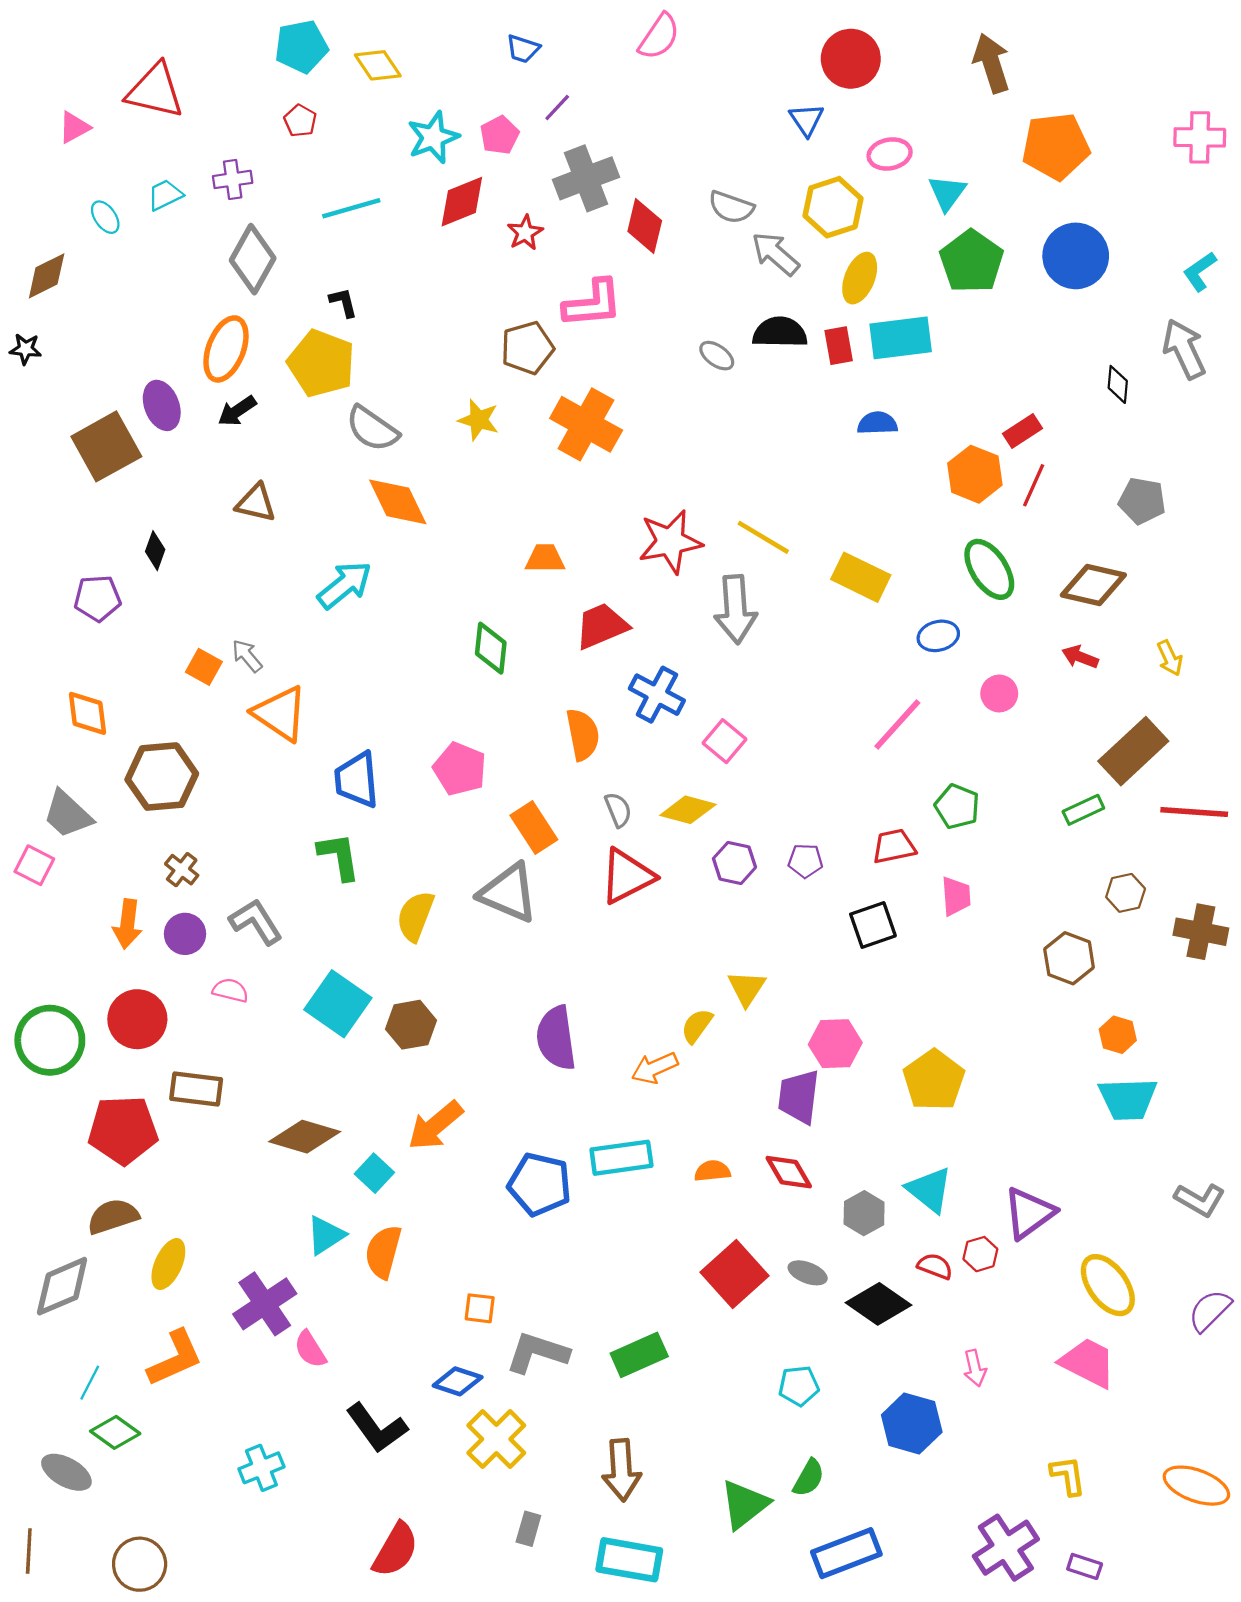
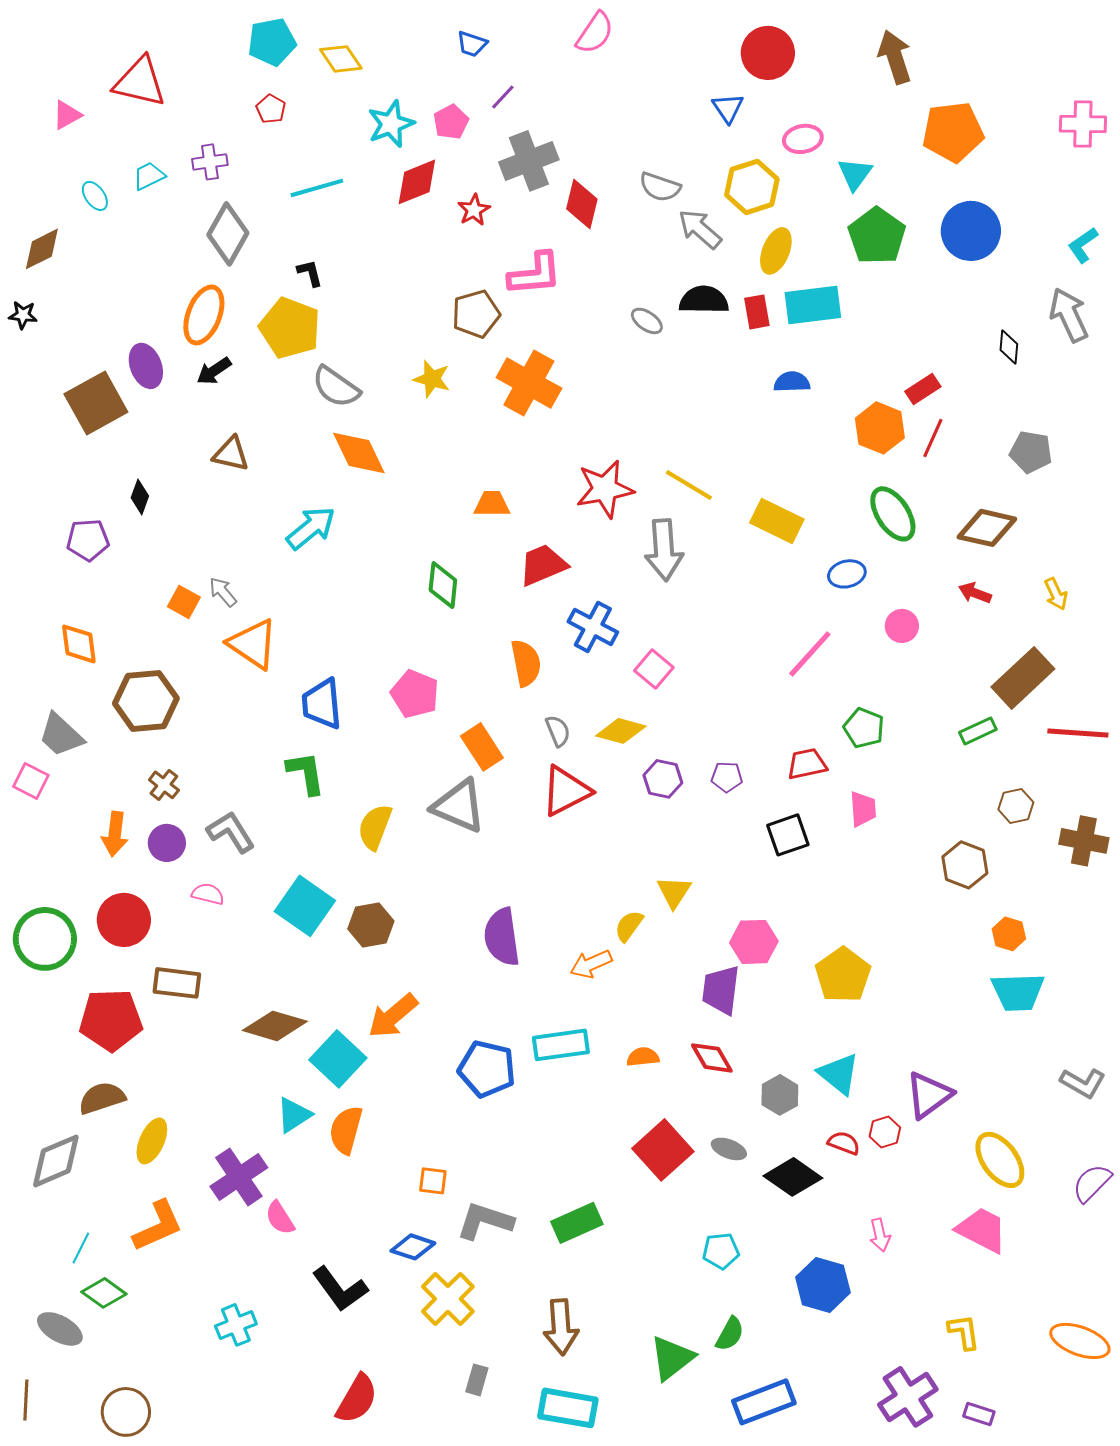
cyan square: (374, 1173) -> (338, 1059), size x1.6

